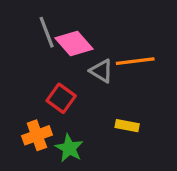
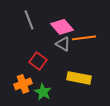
pink diamond: (74, 43) -> (62, 27), moved
yellow rectangle: (127, 126) -> (79, 78), size x1.6

